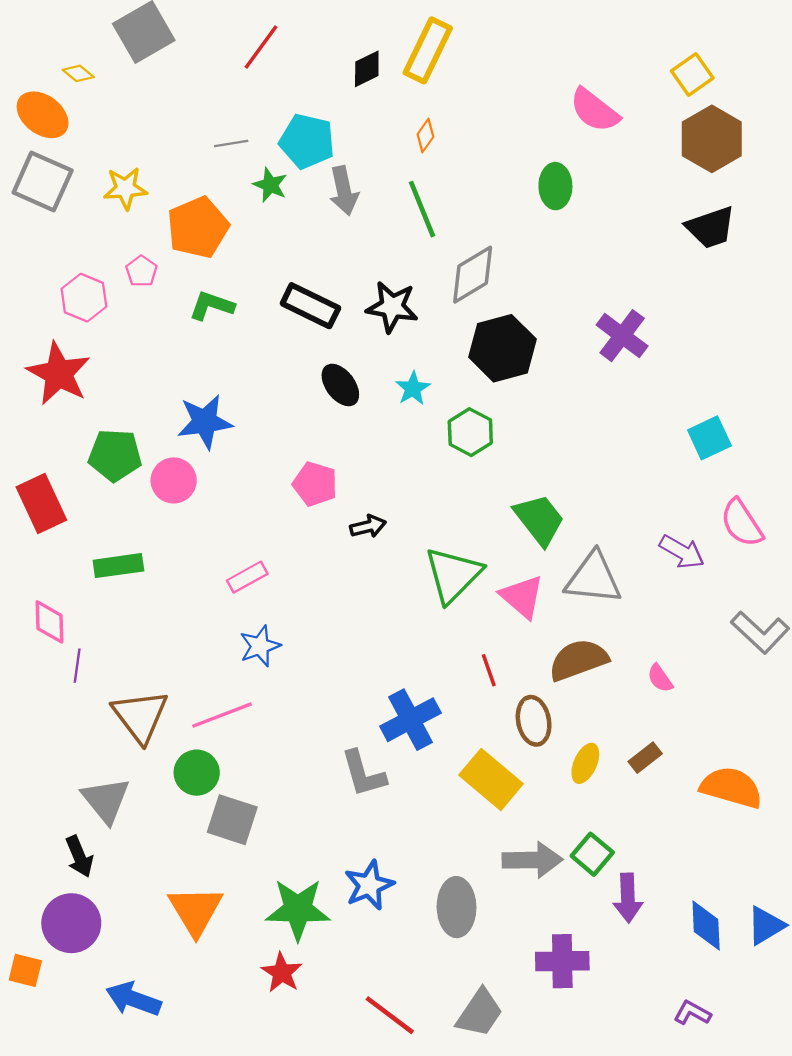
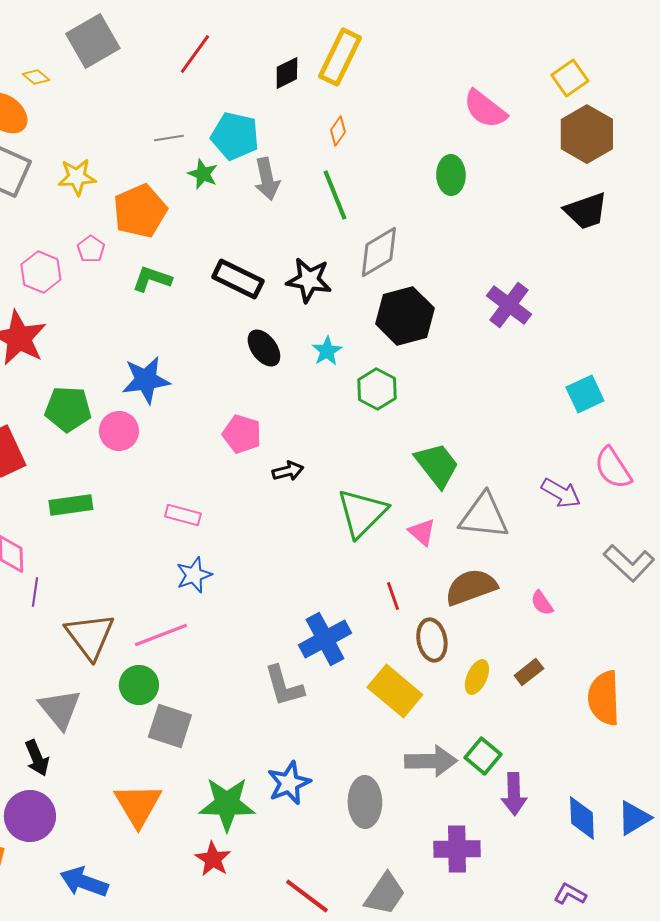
pink rectangle: (247, 577) -> (183, 515), turned 44
pink triangle: (522, 597) -> (422, 532), size x0.7
orange semicircle: (731, 787) -> (604, 698), turned -108

